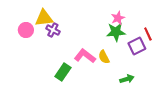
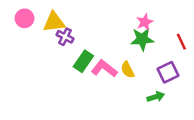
pink circle: (26, 30) -> (25, 18), moved
purple square: (137, 46) -> (168, 72), moved
green rectangle: (63, 72) -> (83, 61), moved

